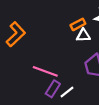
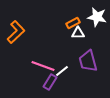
white line: (67, 92) -> (62, 71), moved

